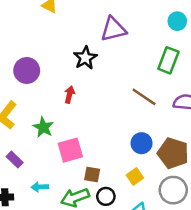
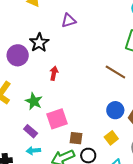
purple triangle: (113, 29) -> (69, 21), moved, size x0.7
black star: (85, 58) -> (39, 43), moved
purple rectangle: (15, 160) -> (31, 131), moved

